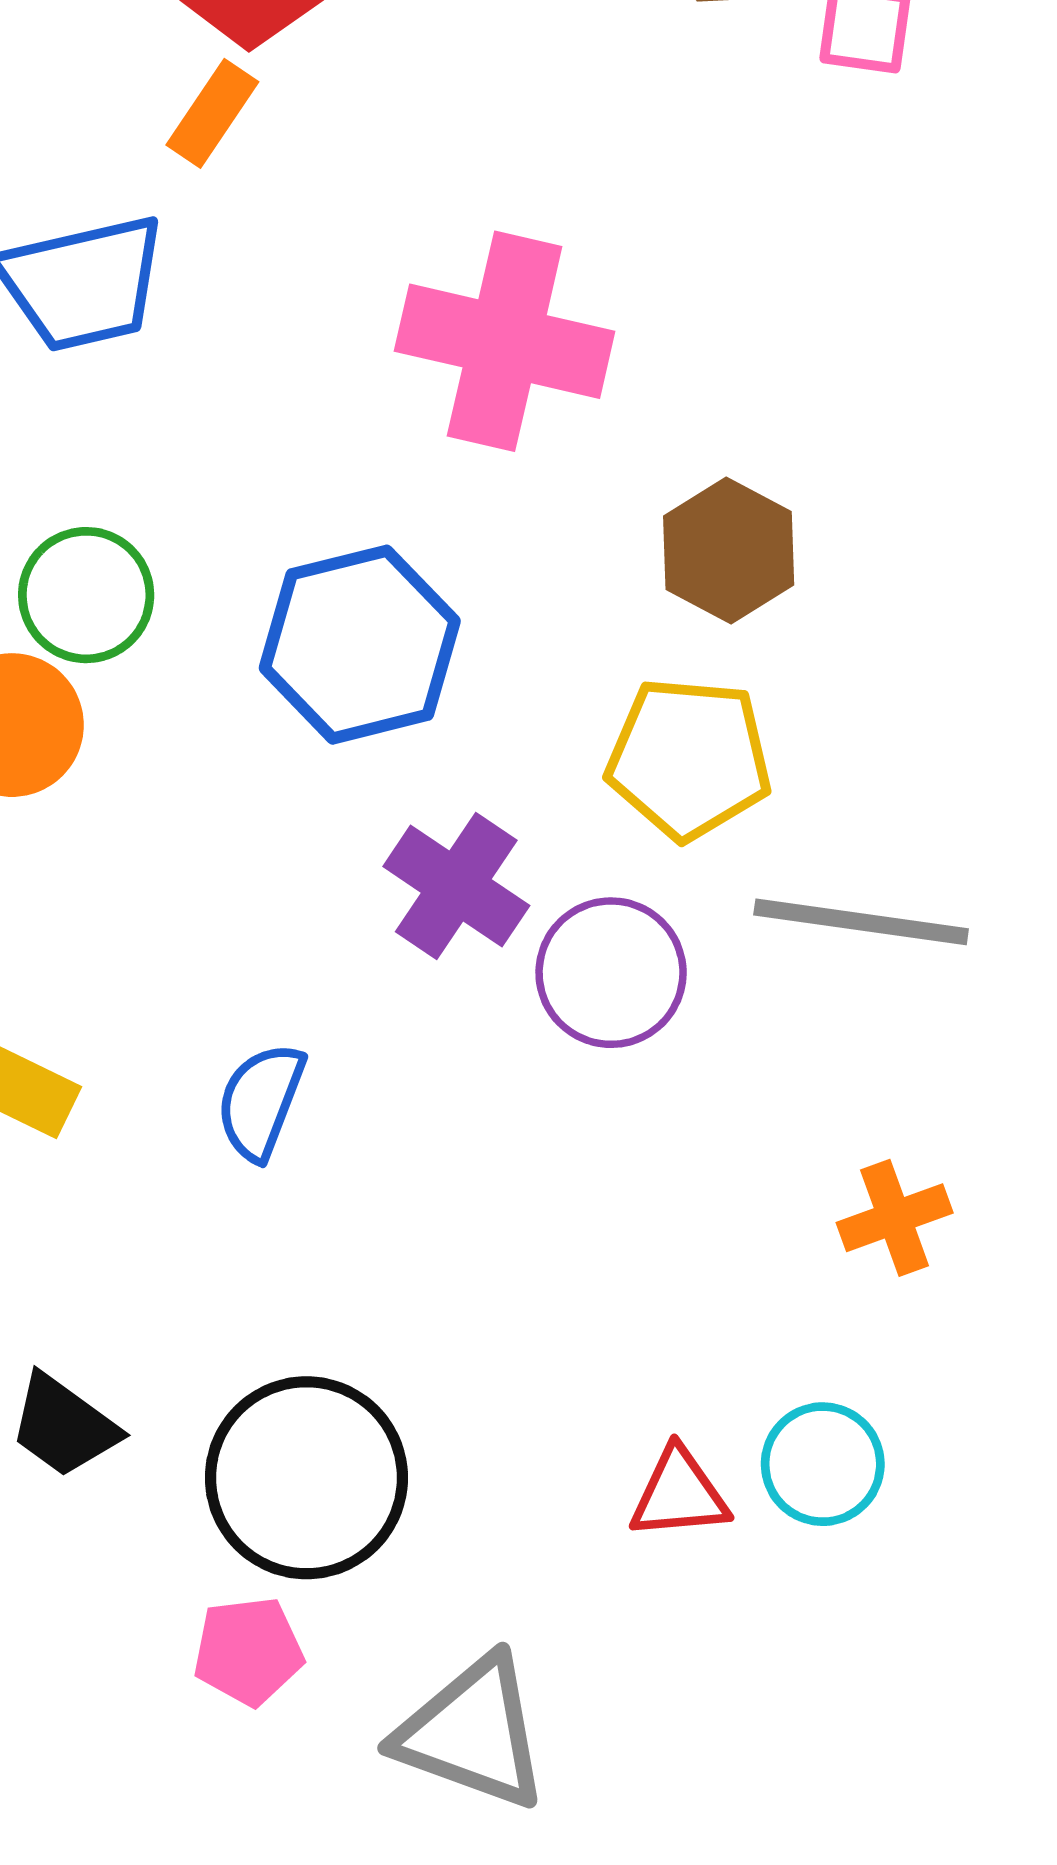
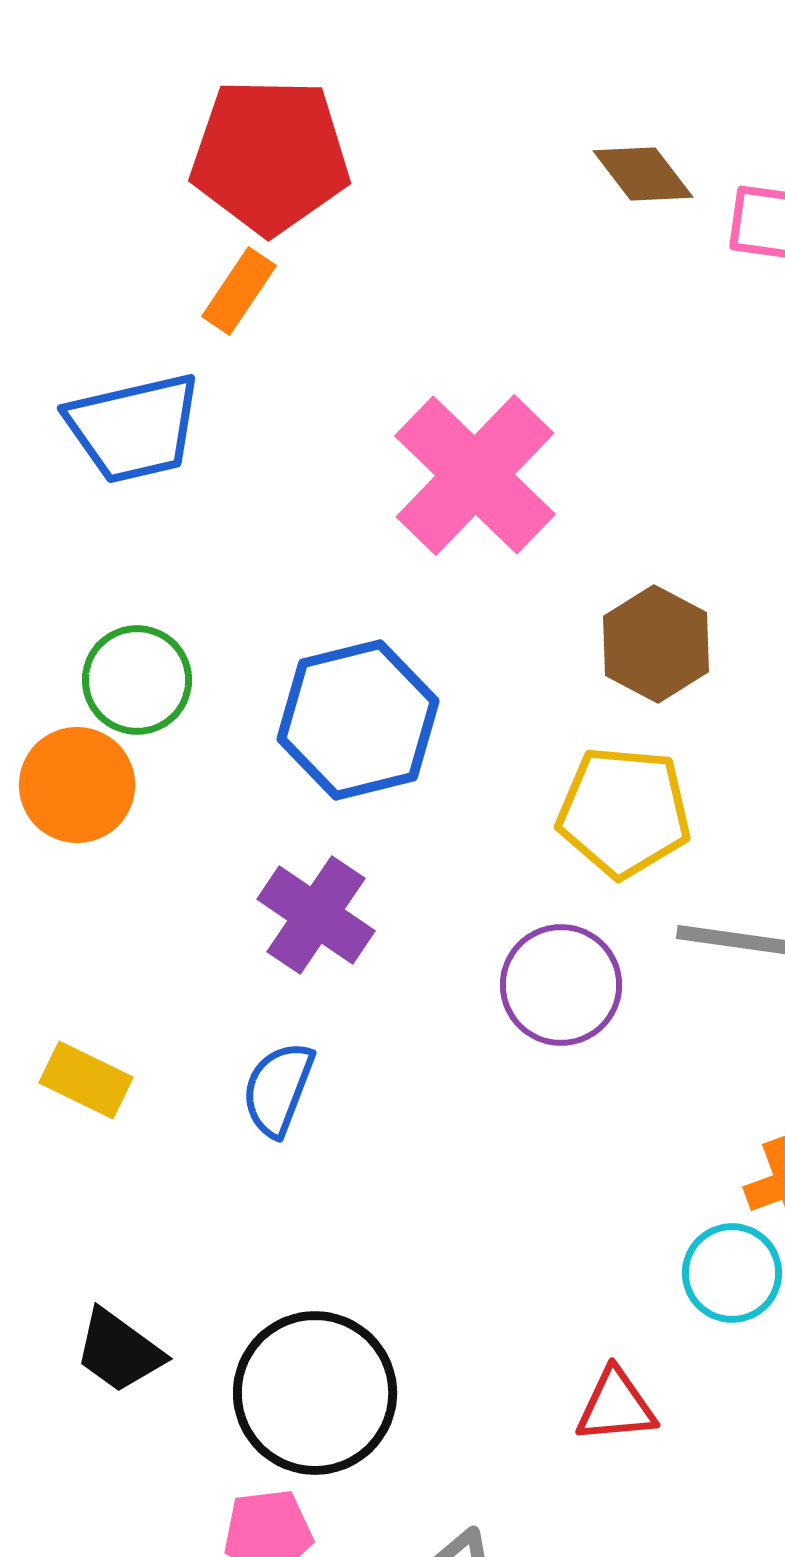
pink cross: (505, 341) -> (475, 475), turned 31
purple cross: (456, 886) -> (316, 915), moved
cyan circle: (823, 1464) -> (732, 1273), moved

